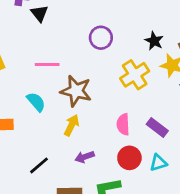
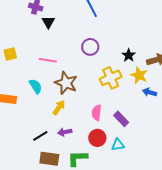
black line: (39, 165) -> (40, 136), moved

